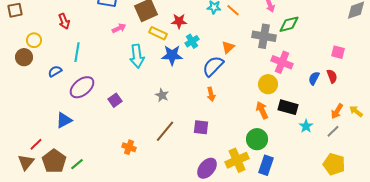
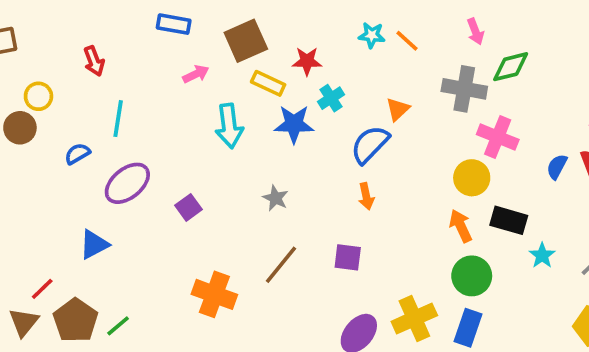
green circle: (257, 139) -> (472, 276), moved
orange cross: (129, 147) -> (214, 294), size x1.6

